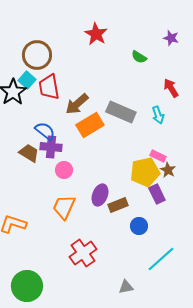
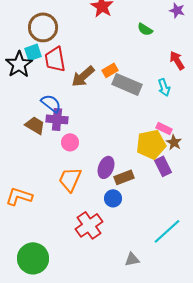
cyan square: (27, 80) -> (33, 52), turned 30
orange rectangle: (90, 125) -> (110, 70), moved, size x0.6
blue circle: (139, 226) -> (113, 198), moved

